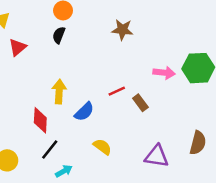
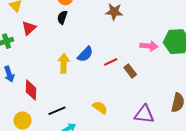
blue semicircle: (84, 112) -> (85, 54), moved
red diamond: (40, 120) -> (31, 90), moved
black line: (50, 149) -> (57, 111), turned 30

